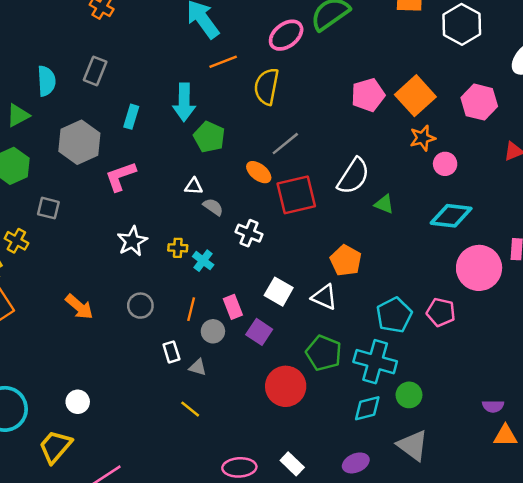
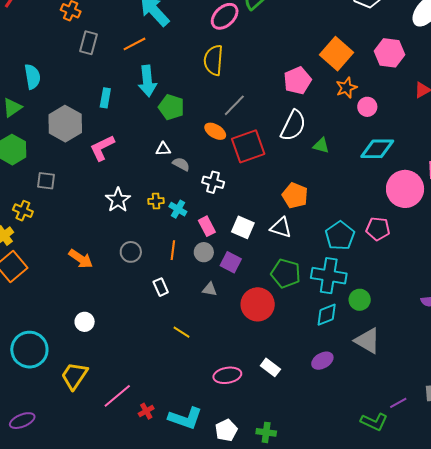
orange line: (223, 62) -> (135, 44), moved
gray rectangle: (95, 71) -> (89, 43), moved
pink pentagon: (368, 95) -> (297, 81), moved
pink rectangle: (233, 307) -> (207, 226), moved
gray circle: (213, 331) -> (204, 252), moved
gray triangle: (198, 367) -> (210, 289), moved
white circle: (78, 402) -> (85, 322), moved

